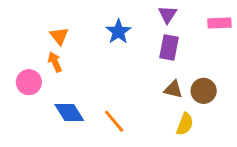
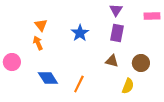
blue star: (118, 32) -> (80, 33), moved
pink circle: (29, 82) -> (12, 62), moved
brown triangle: (173, 89) -> (112, 61), moved
orange line: (114, 121) -> (79, 84), turned 66

